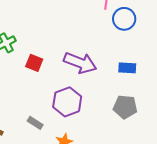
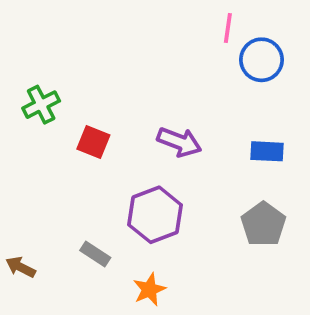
purple arrow: (80, 63) -> (179, 142), size x0.7
gray pentagon: (125, 107) -> (263, 224), turned 30

